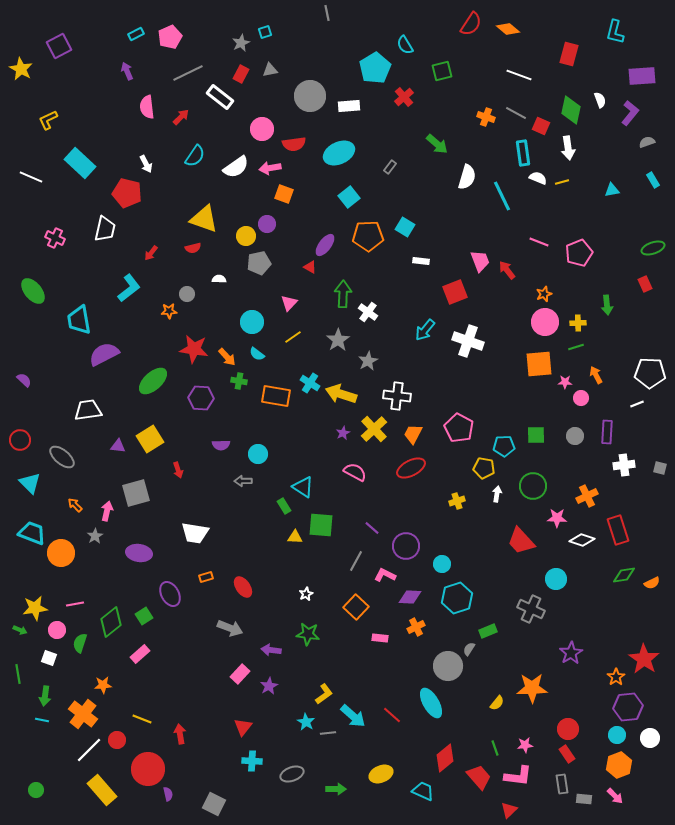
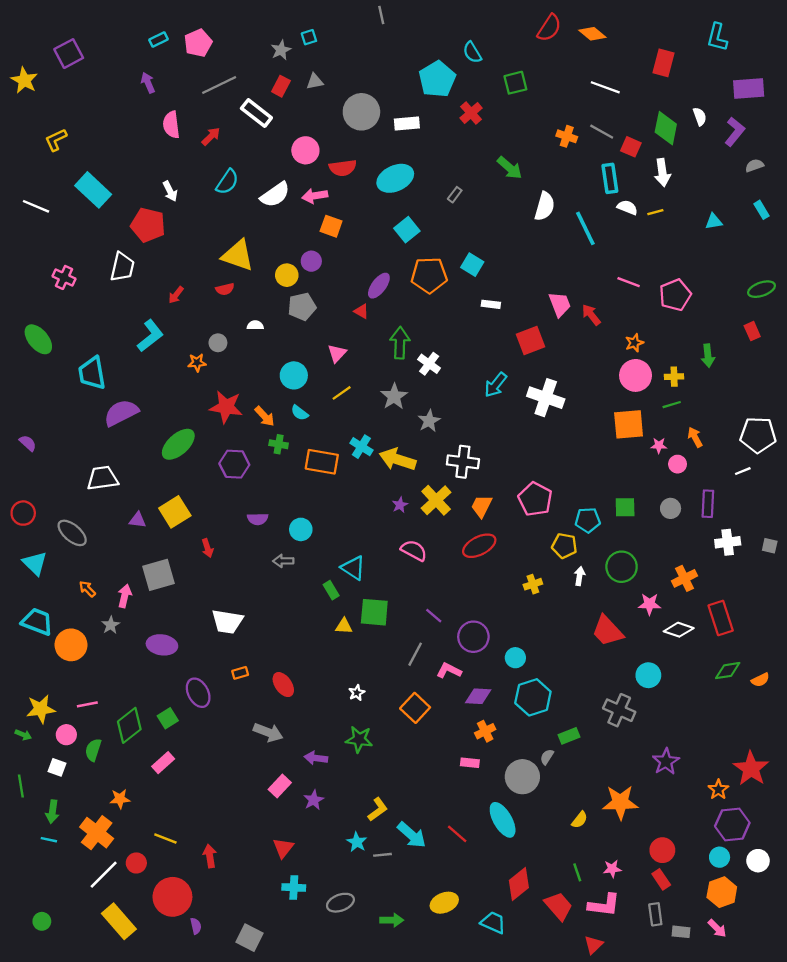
pink rectangle: (380, 638) -> (470, 763), moved

